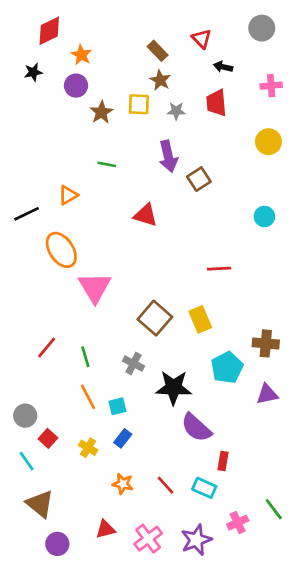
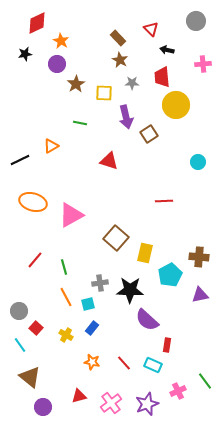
yellow square: (139, 104) -> (104, 93), moved
yellow circle: (268, 142) -> (176, 105), moved, size x1.4
orange ellipse: (61, 250) -> (33, 202), moved, turned -40
pink triangle: (95, 287) -> (71, 215), turned 32
yellow rectangle: (200, 319) -> (145, 253), moved, turned 36
gray cross: (133, 364) -> (100, 283), moved, turned -35

